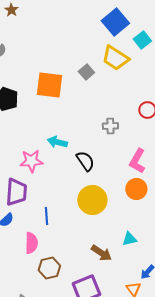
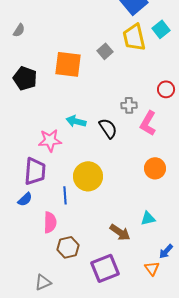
cyan square: (142, 40) -> (161, 29), moved
yellow trapezoid: (115, 58) -> (134, 37), turned 44
black semicircle: (85, 161) -> (108, 128), moved
pink L-shape: (137, 161) -> (148, 123), moved
yellow circle: (92, 200) -> (88, 176), moved

